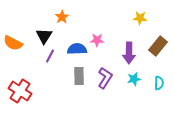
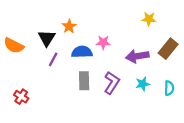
orange star: (62, 17) -> (69, 26), moved
purple arrow: (129, 53) -> (137, 56), turned 80
red cross: (20, 91) -> (21, 97), size x0.6

